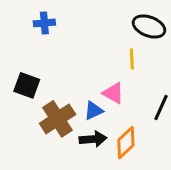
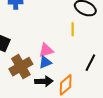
pink triangle: (113, 93) -> (46, 50), moved, turned -49

